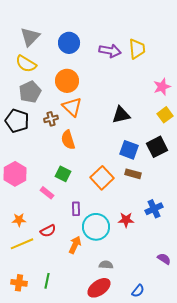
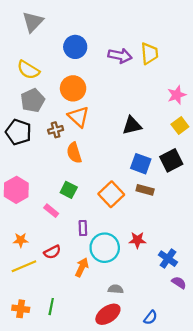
gray triangle: (30, 37) -> (33, 22), moved
blue cross: (154, 209) -> (168, 259), moved, turned -30

